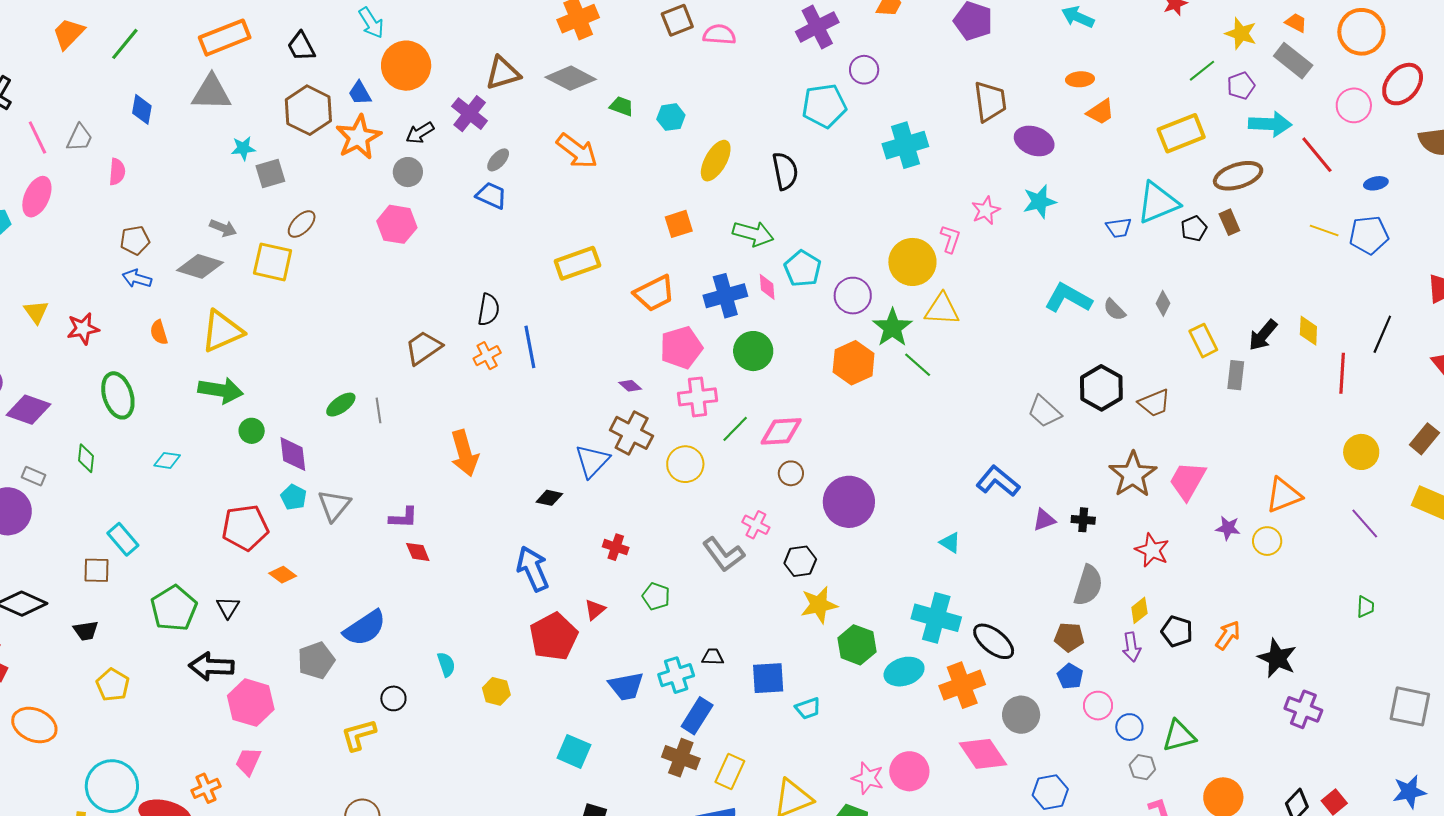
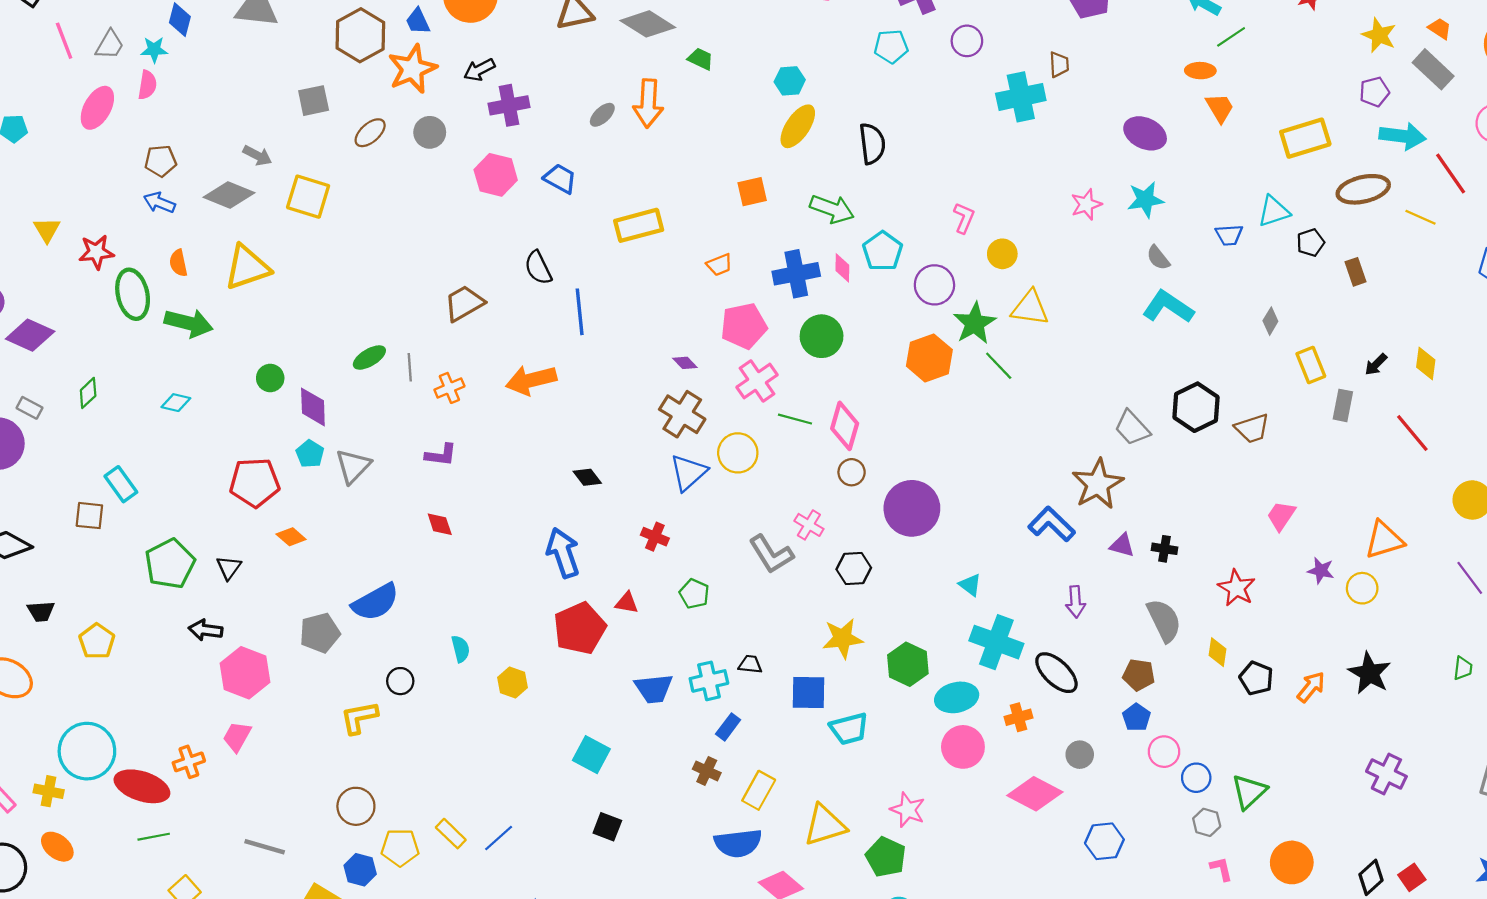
green line: (1202, 71) -> (1231, 37), moved
brown trapezoid: (990, 101) -> (1059, 64), moved, size x0.6
cyan pentagon: (824, 106) -> (891, 46), moved, size x0.7
orange trapezoid: (1101, 112) -> (1220, 108), turned -92
purple cross: (470, 114) -> (509, 105), moved, turned 36
cyan hexagon: (671, 117) -> (790, 81), moved
cyan cross: (905, 145) -> (1021, 97), moved
cyan star: (243, 148) -> (154, 50), moved
orange arrow: (577, 151) -> (648, 103), turned 51
gray ellipse: (498, 160) -> (602, 115), moved
gray circle: (408, 172) -> (430, 132), moved
blue trapezoid: (491, 195) -> (560, 179), moved
pink ellipse: (37, 197) -> (97, 108), moved
cyan triangle: (1158, 203) -> (1274, 211), size x0.7
brown rectangle: (1229, 222) -> (1356, 272), moved
brown ellipse: (302, 224) -> (370, 133), moved
pink hexagon: (397, 224) -> (496, 175), moved
yellow line: (1324, 230) -> (1420, 217), moved
pink L-shape: (950, 239) -> (964, 218), moved
yellow circle: (912, 262) -> (1002, 254), size x0.6
orange trapezoid: (654, 293) -> (719, 265), size x0.6
black semicircle: (489, 310) -> (538, 268), turned 140
gray semicircle: (1114, 310) -> (1158, 258), moved
black arrow: (1263, 335) -> (1376, 364), size x0.7
orange cross: (487, 356) -> (449, 388), moved
red line: (1342, 373) -> (1412, 433), moved, turned -48
green arrow: (221, 390) -> (189, 323), moved
green ellipse: (118, 395) -> (133, 294), moved
pink cross: (697, 397) -> (757, 381), turned -33
green line: (735, 429) -> (795, 419), turned 56
pink diamond: (781, 431) -> (845, 426), turned -75
orange arrow: (464, 453) -> (531, 380), moved, turned 87
green diamond: (86, 458) -> (88, 393), turned 36
blue triangle: (592, 461) -> (688, 473), moved
brown star: (1133, 475) -> (1098, 484), moved
blue L-shape: (998, 481) -> (1052, 524), moved
pink trapezoid: (1188, 481) -> (1281, 516), size x0.7
black diamond: (549, 498) -> (587, 477), turned 36
purple L-shape: (403, 518) -> (441, 455), moved
purple triangle: (1044, 520) -> (1122, 545), turned 30
cyan triangle: (950, 543) -> (970, 585), moved
gray semicircle: (1088, 585) -> (1164, 620), turned -48
yellow star: (819, 605) -> (843, 638), moved
red triangle: (595, 610) -> (627, 603), turned 45
yellow diamond: (1139, 610) -> (1217, 652), turned -48
black trapezoid: (86, 631) -> (41, 611), moved
purple arrow: (1132, 647) -> (1076, 602), moved
black star: (1277, 658) -> (1369, 673), moved
black arrow: (211, 666) -> (206, 630), size x0.7
orange cross: (962, 685) -> (1018, 717), size x0.6
cyan trapezoid: (808, 708) -> (849, 729), size x1.4
gray circle: (1021, 715) -> (1080, 755), size x0.7
blue rectangle: (697, 716) -> (728, 727), size x0.7
green triangle: (1179, 736) -> (1249, 792), turned -33
pink diamond: (983, 754) -> (1035, 794), turned -33
brown cross: (681, 758) -> (707, 771), size x0.7
pink circle: (909, 771) -> (963, 747), moved

